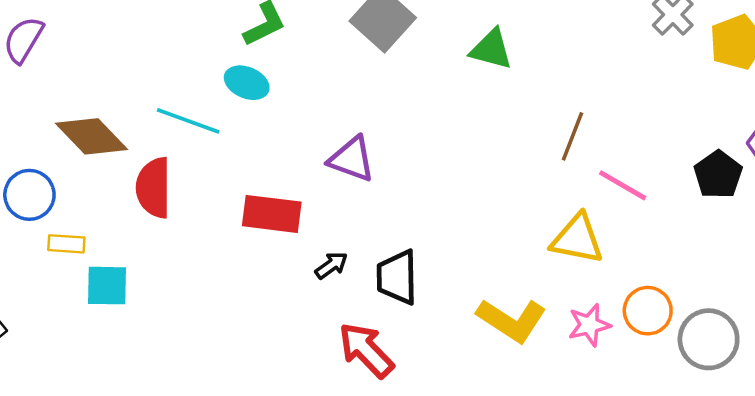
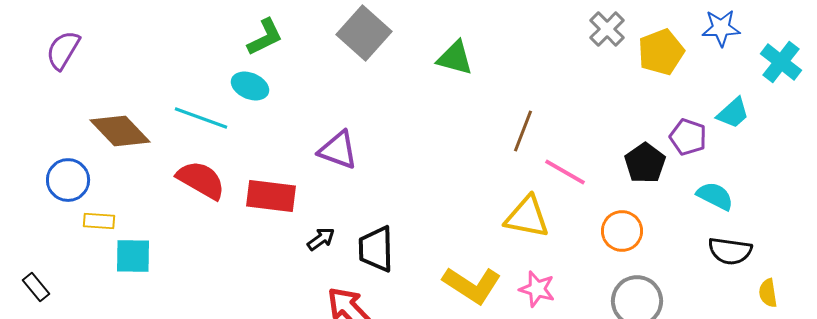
red semicircle: (154, 188) -> (201, 180), moved, turned 120
orange circle: (648, 311) -> (622, 231), moved
pink star: (589, 325) -> (537, 289), turned 30

